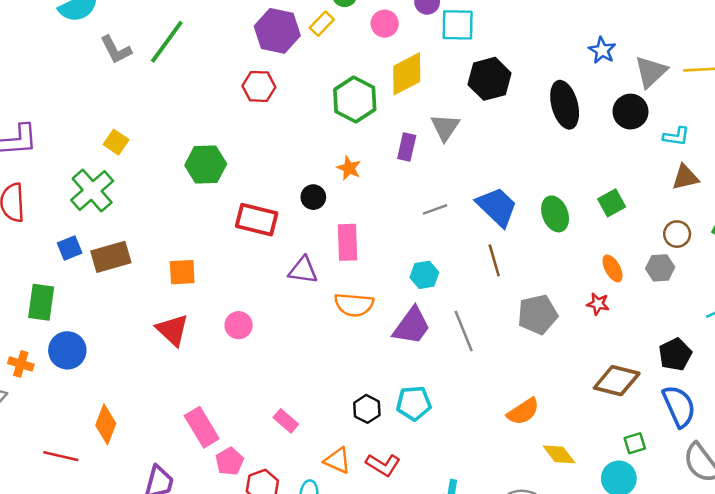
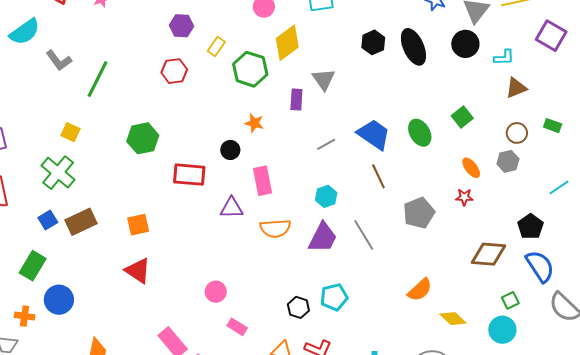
yellow rectangle: (322, 24) -> (216, 46), moved
purple hexagon: (277, 31) -> (182, 26), size x0.7
green line: (167, 42) -> (97, 79), moved
black hexagon: (490, 79) -> (373, 42), moved, size x0.7
green rectangle: (41, 302) -> (33, 266), turned 32
pink circle: (239, 325) -> (216, 292), moved

